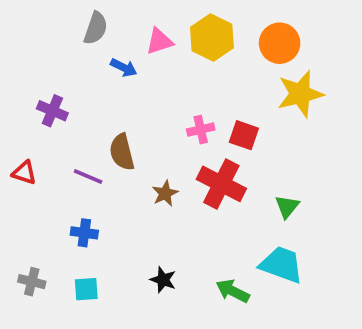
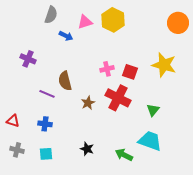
orange circle: (280, 43) -> (178, 23), moved
yellow star: (300, 94) -> (164, 65), moved, turned 30
red triangle: (24, 173) -> (13, 121), moved

